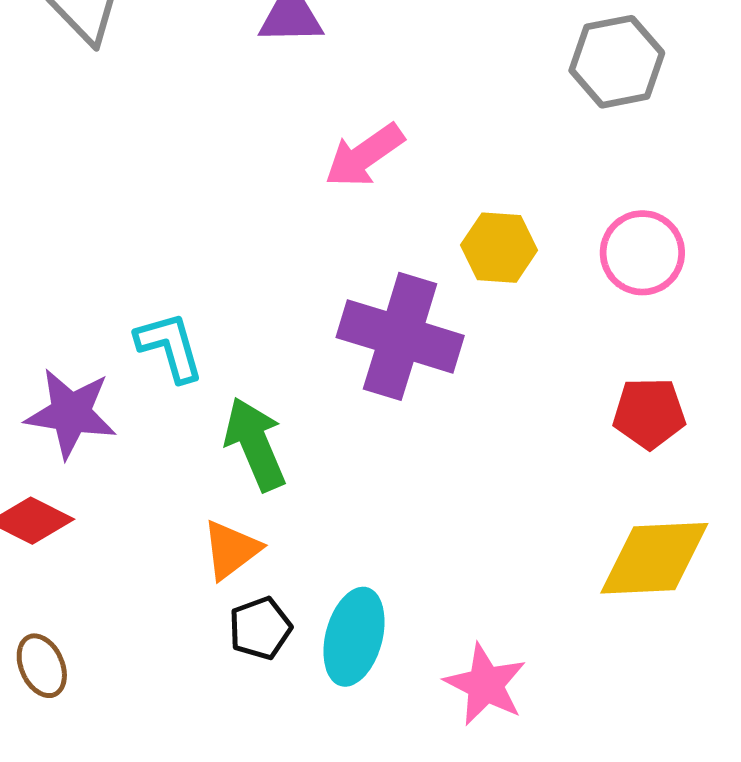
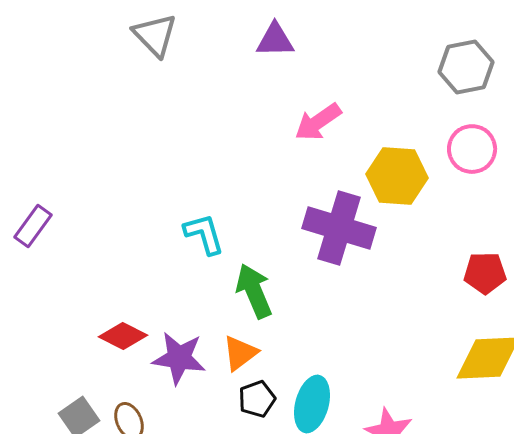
yellow hexagon: (499, 248) -> (397, 176), size x1.4
pink circle: (642, 253) -> (472, 149), moved
purple star: (71, 413) -> (179, 358), moved

